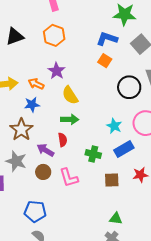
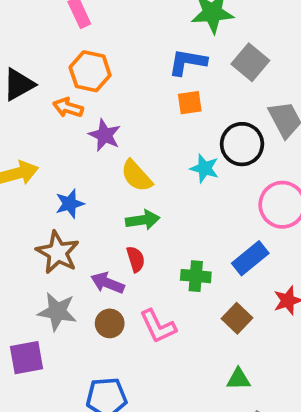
orange square: (105, 61) -> (190, 103), turned -32
orange arrow: (36, 84) -> (68, 108), moved
cyan star: (114, 126) -> (205, 168), moved
brown square: (112, 180) -> (237, 318), turned -35
green triangle: (116, 219) -> (239, 379), moved

